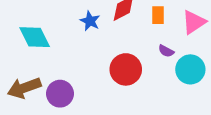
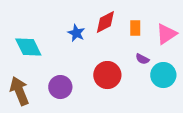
brown arrow: (24, 88) -> (19, 91), turned 88
purple circle: (60, 94) -> (60, 87), moved

